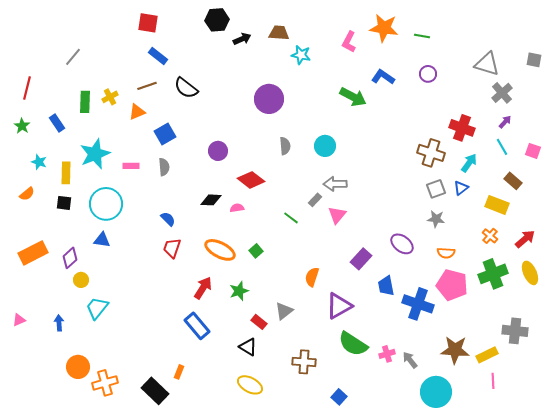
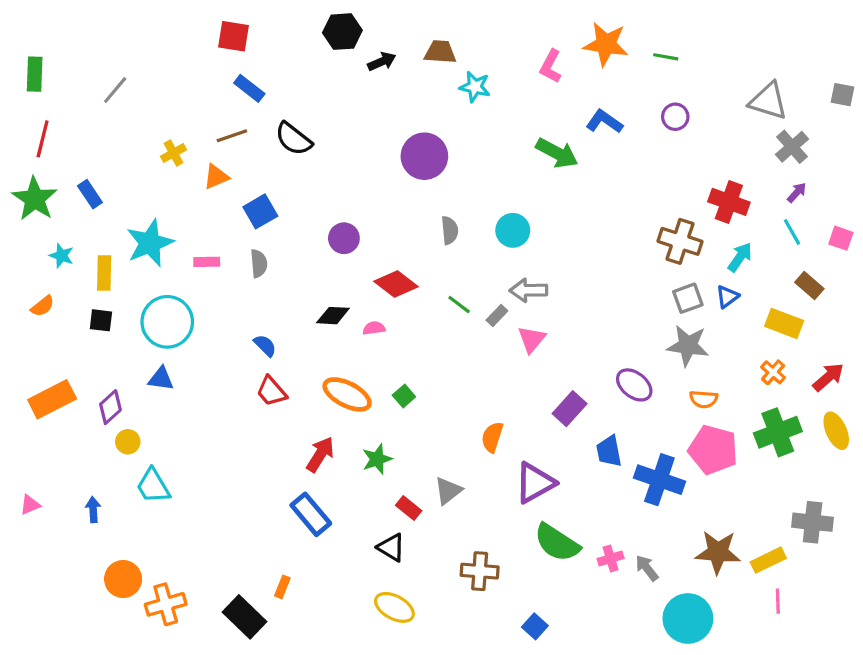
green rectangle: (85, 102) -> (35, 74), moved
green star: (22, 126) -> (35, 199), size x1.8
green line: (291, 218) -> (459, 304), moved
gray star: (436, 219) -> (688, 346), size x1.5
red trapezoid: (172, 248) -> (271, 391), turned -60
cyan trapezoid: (97, 308) -> (153, 486), turned -70

